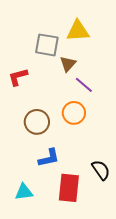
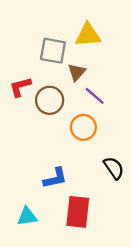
brown circle: (37, 122) -> (50, 100), moved
black semicircle: (101, 170) -> (114, 168), moved

